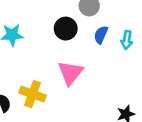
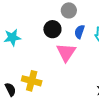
pink triangle: (70, 73) -> (66, 52), moved

